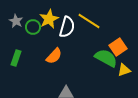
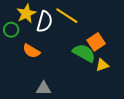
green circle: (33, 27) -> (11, 30), moved
orange semicircle: (54, 56) -> (31, 51), turned 78

